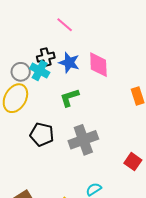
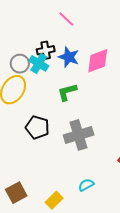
pink diamond: (98, 65) -> (98, 61), turned 68

